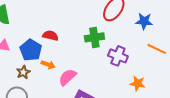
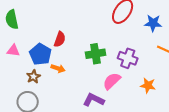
red semicircle: (50, 36) -> (60, 39), turned 98
green cross: (94, 37) -> (95, 54), moved
pink semicircle: (67, 77) -> (112, 81), moved

